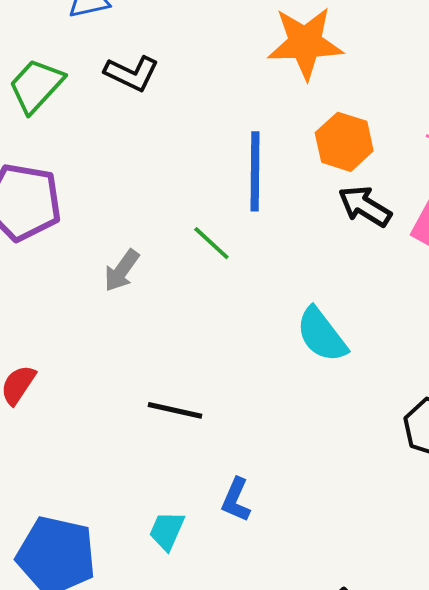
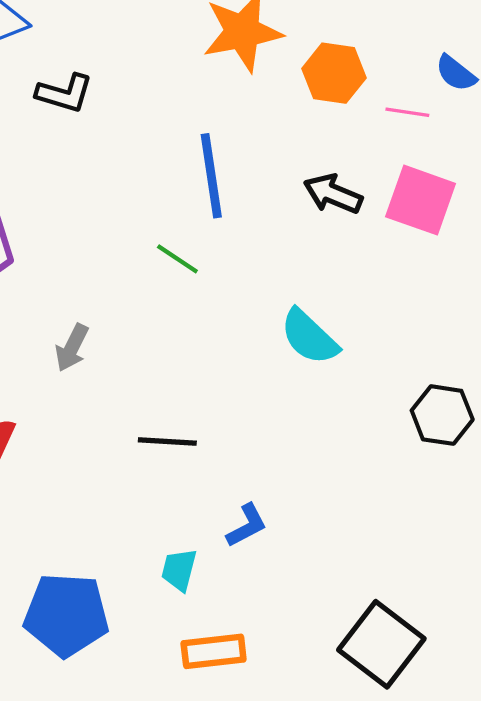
orange hexagon: (344, 142) -> (334, 73), moved
gray arrow: (122, 271) -> (72, 348), moved
blue L-shape: (236, 500) -> (247, 526), turned -132

